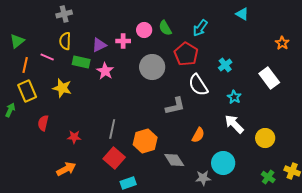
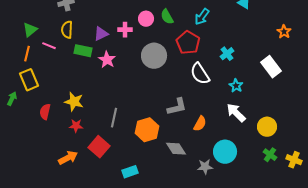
green triangle: (17, 41) -> (30, 30), moved
yellow star: (62, 88) -> (74, 102), moved
gray L-shape: (175, 106) -> (177, 107), moved
red square: (114, 158) -> (99, 147), moved
green cross: (268, 177) -> (270, 155), moved

